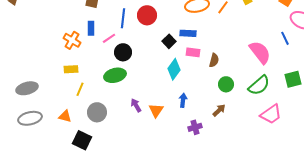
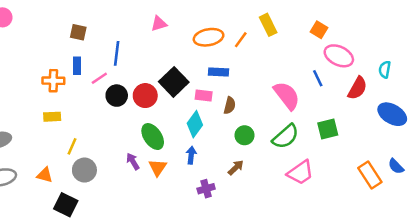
red circle: (147, 15) -> (145, 96), moved
blue rectangle: (188, 33) -> (218, 72), moved
orange cross: (72, 40) -> (53, 81), turned -30
black square: (169, 41) -> (174, 82), size x1.6
cyan diamond: (174, 69) -> (195, 124), moved
green ellipse: (115, 75) -> (153, 137), moved, turned 70
yellow line: (80, 89) -> (72, 146), moved

